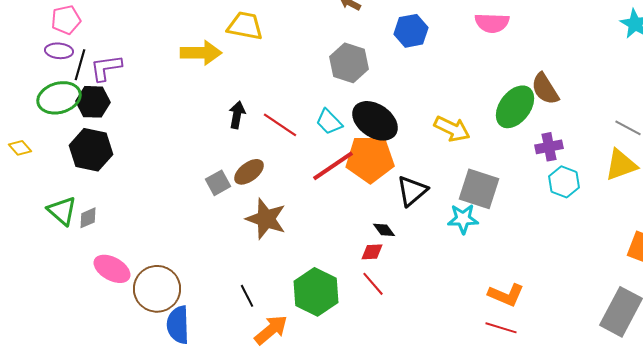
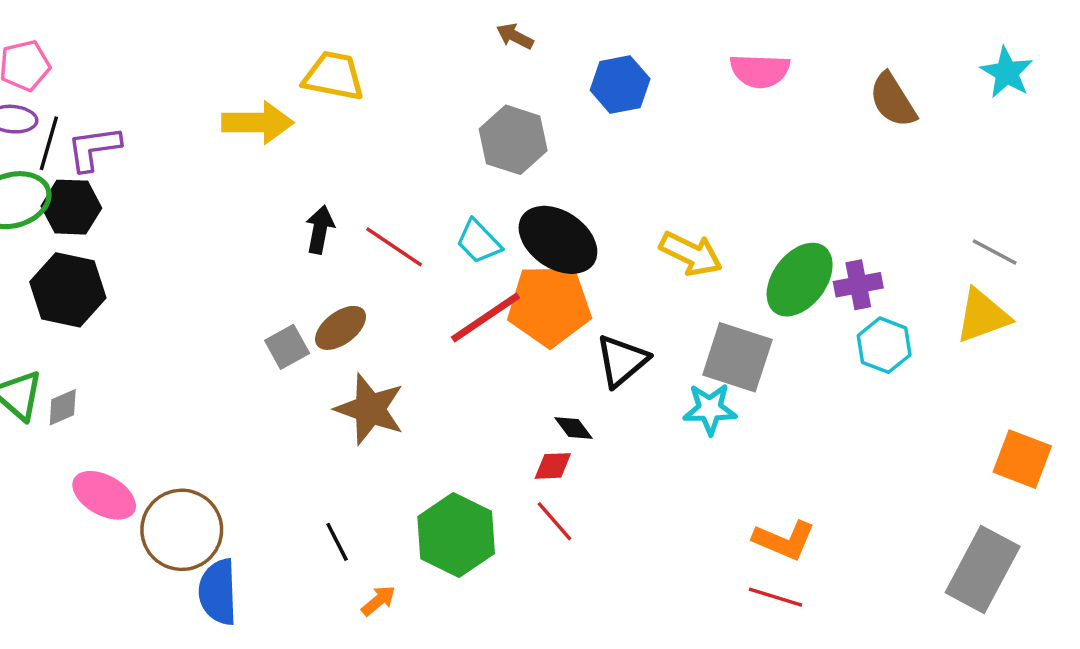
brown semicircle: (545, 89) -> (893, 100), moved
green ellipse: (515, 107) -> (800, 280), moved
orange arrow: (271, 330) -> (378, 601), size x0.6

